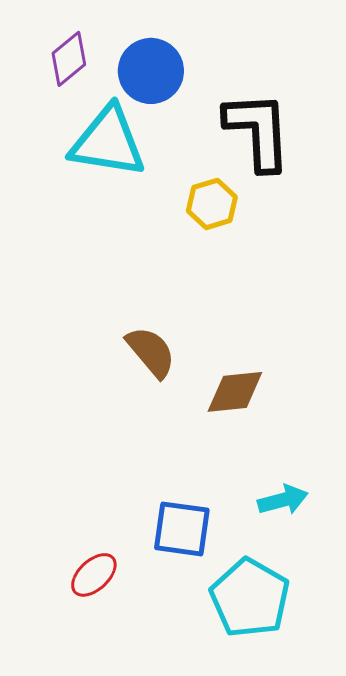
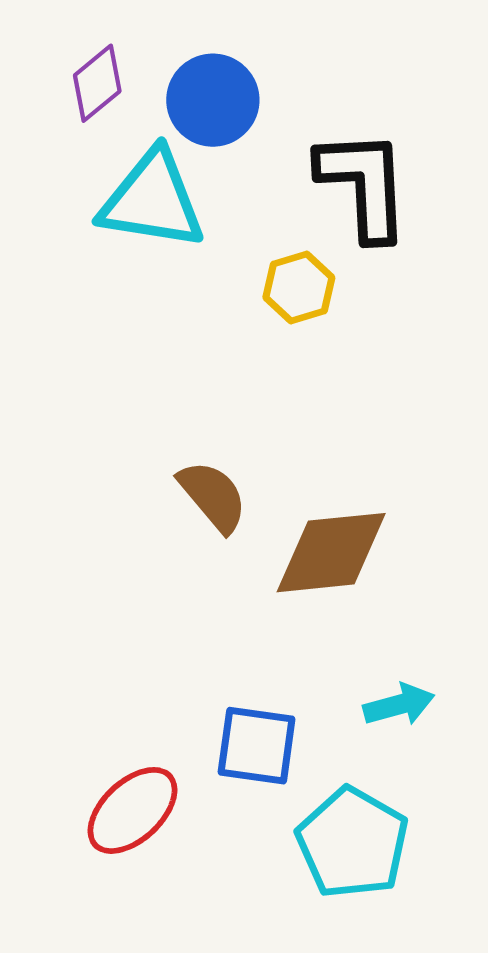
brown diamond: (235, 392) -> (331, 553), size x1.4
red ellipse: (94, 575) -> (132, 810), size x1.4

